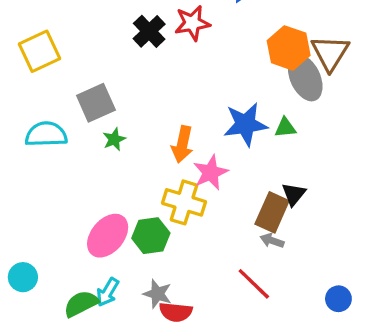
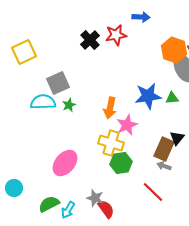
cyan semicircle: (46, 134) -> (43, 102), moved
green hexagon: (151, 236) -> (121, 163), moved
cyan arrow: (108, 292) -> (68, 210), moved
red semicircle: (176, 312) -> (106, 209), turned -132

